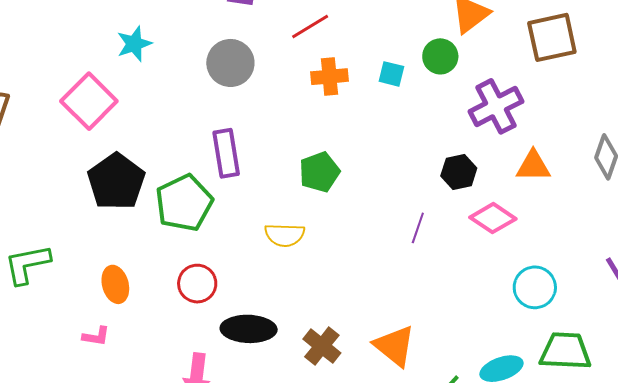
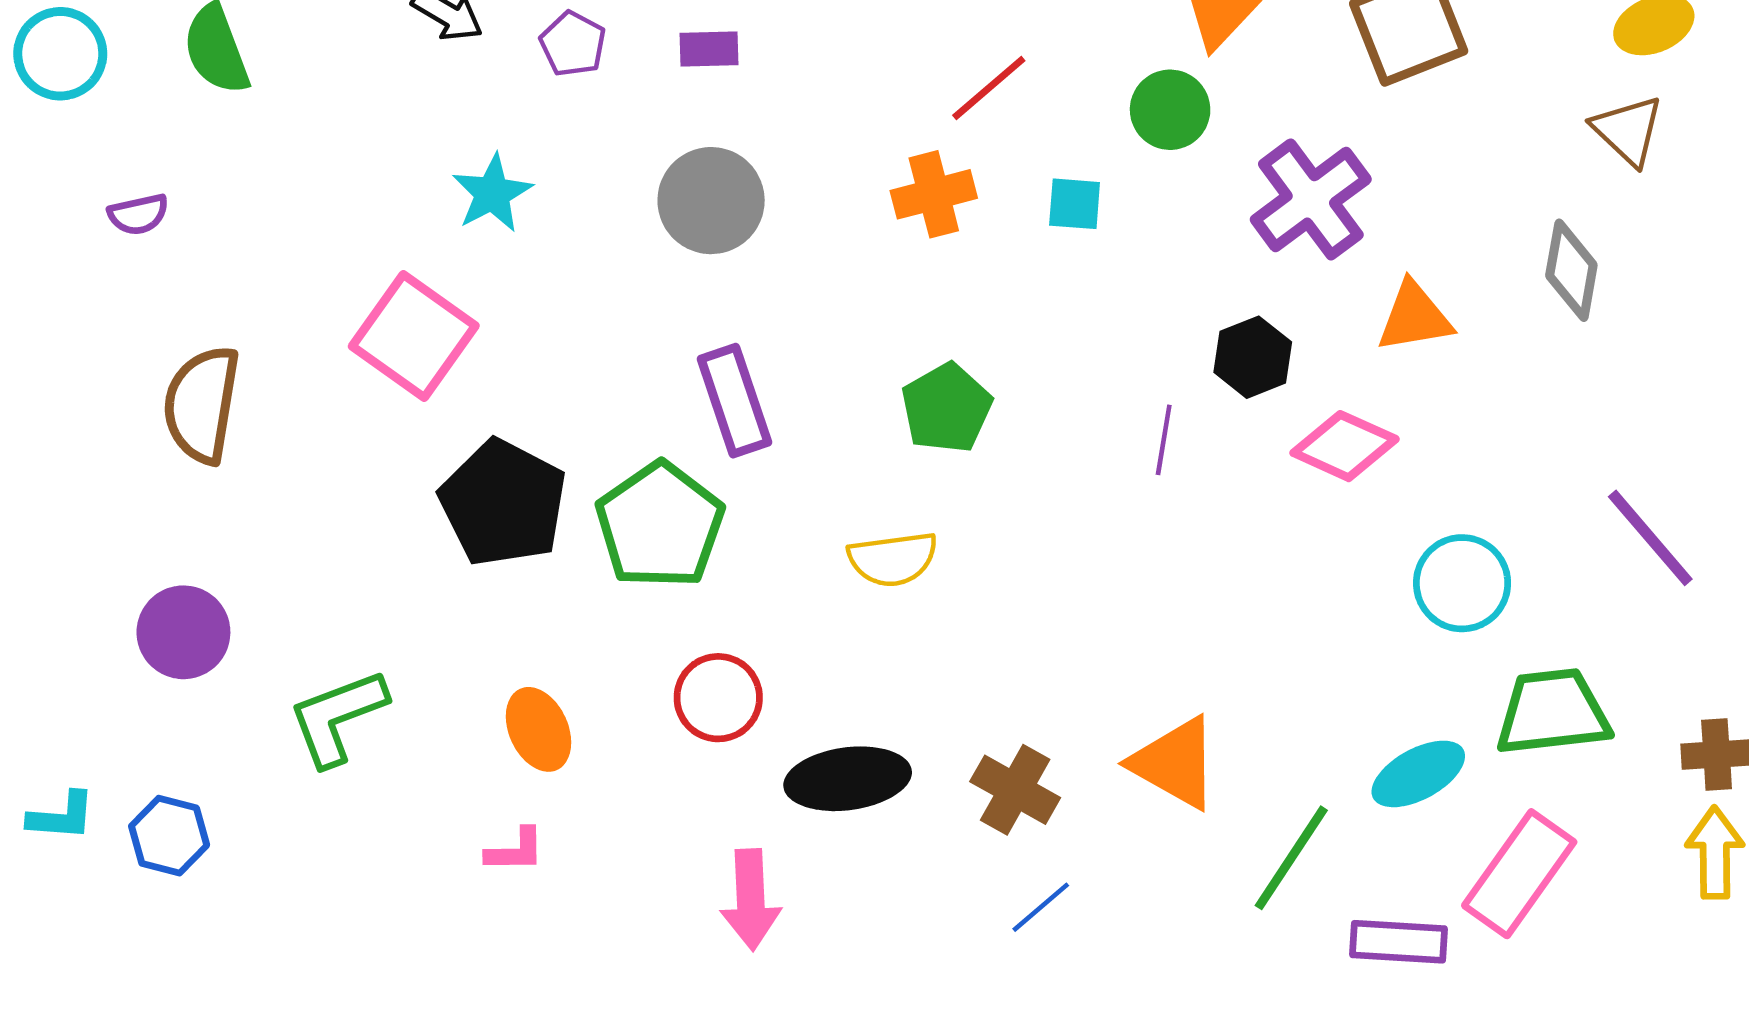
red line: (310, 26) -> (989, 88), moved
cyan square: (391, 74) -> (1075, 204), moved
purple line: (418, 228) -> (1164, 440), moved

